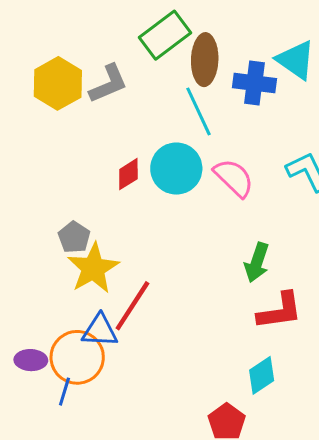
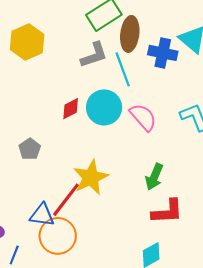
gray L-shape: (108, 84) -> (94, 55), moved
yellow star: (93, 268) -> (91, 177), moved
orange circle: (77, 357) -> (58, 236), moved

